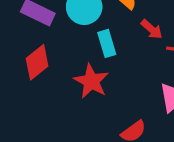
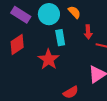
red arrow: (152, 29) -> (88, 32), turned 40

